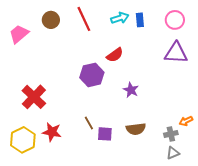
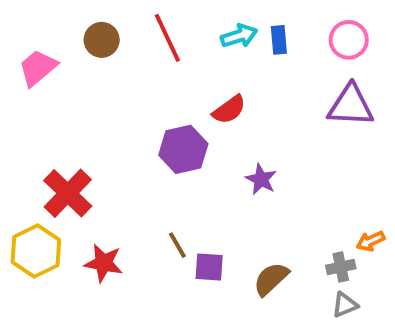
brown semicircle: (136, 129) -> (271, 279), moved, turned 144
yellow hexagon: (23, 140) -> (36, 251), moved

